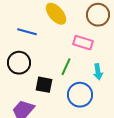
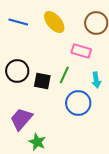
blue line: (27, 32) -> (18, 22), moved
black square: (44, 85) -> (42, 81), moved

